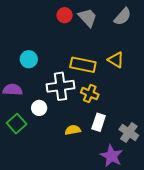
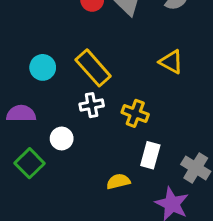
yellow rectangle: (83, 65) -> (93, 68), moved, turned 40
white cross: (61, 86) -> (92, 105), size x0.6
yellow semicircle: (73, 130) -> (118, 181), moved

